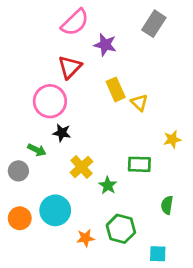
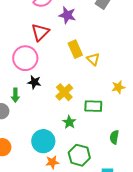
green arrow: (37, 150) -> (15, 95), turned 64
yellow cross: (82, 167) -> (64, 92), moved
cyan circle: (55, 210) -> (43, 141), moved

